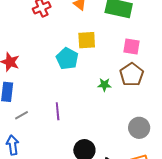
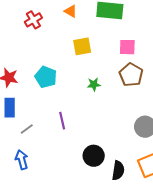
cyan pentagon: (67, 59) -> (46, 77), moved
green star: (104, 85) -> (94, 84), moved

